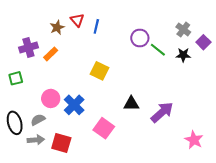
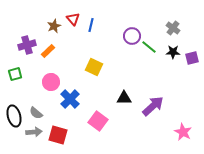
purple square: (203, 42) -> (192, 58), moved, turned 32
pink circle: (51, 98) -> (51, 82), moved
gray semicircle: (38, 120) -> (36, 113), turned -112

